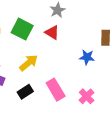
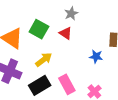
black rectangle: (25, 92) -> (40, 85), size x1.5

